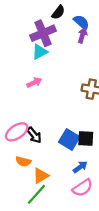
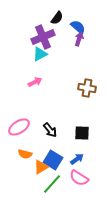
black arrow: (34, 135) -> (50, 130), moved
blue square: (69, 140) -> (53, 160), moved
pink semicircle: (82, 188) -> (79, 178), turned 66
green line: (36, 194) -> (52, 184), moved

